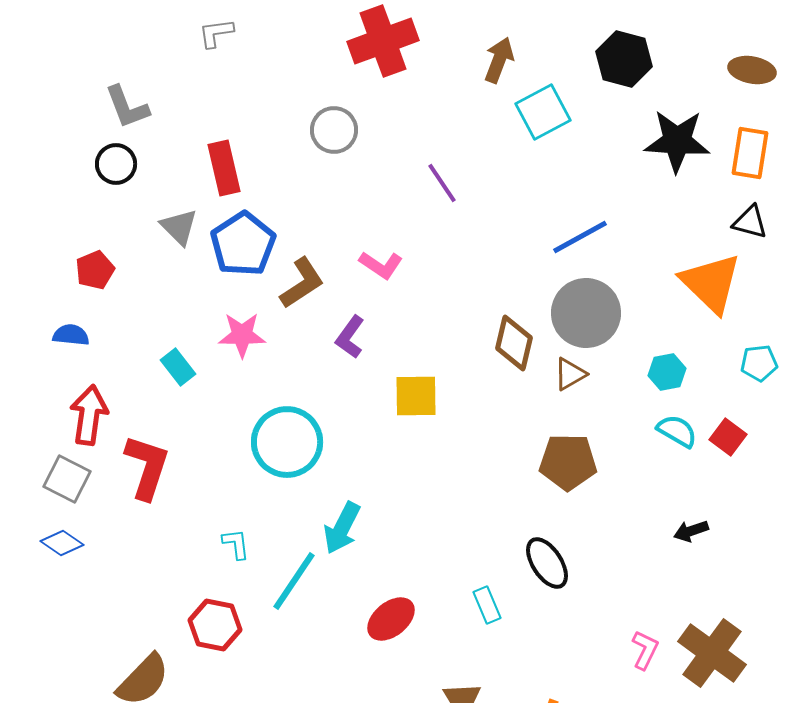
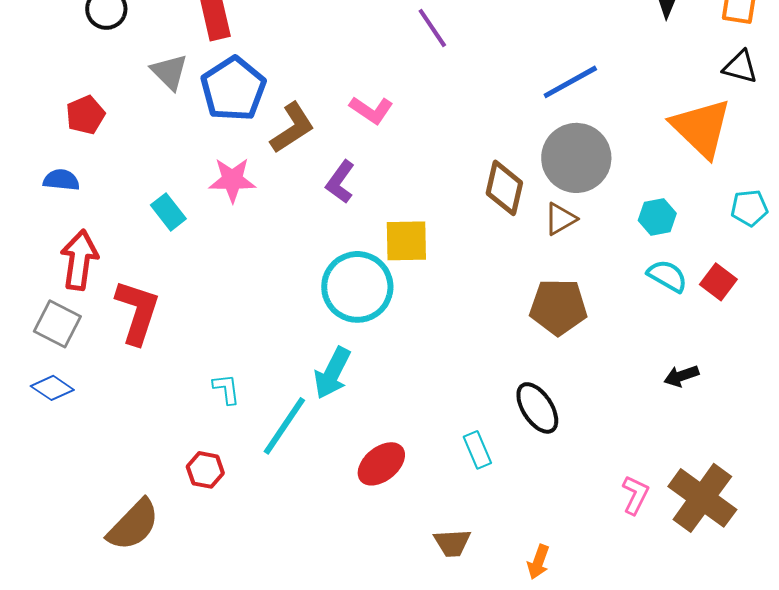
cyan circle: (287, 442) -> (357, 287), moved
red hexagon: (215, 625) -> (205, 470), size x0.7

